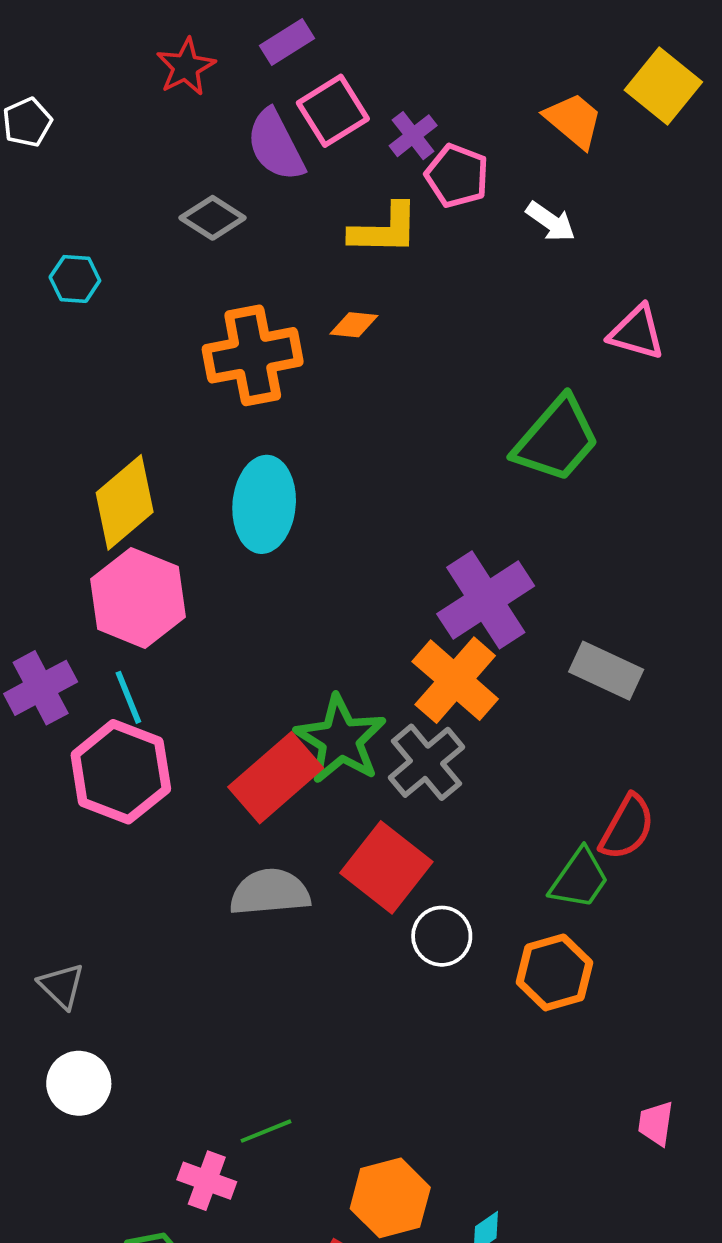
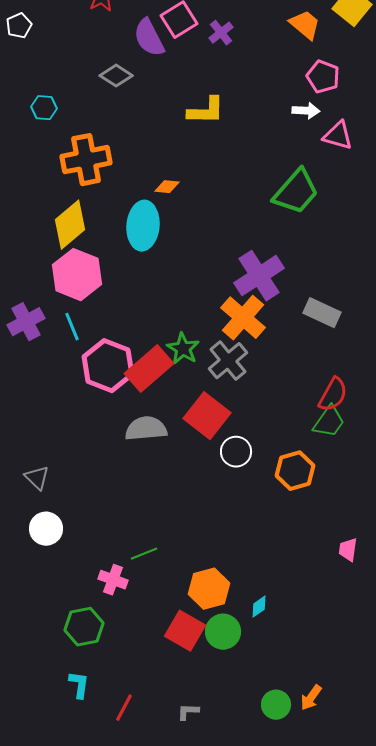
pink pentagon: (457, 176) -> (323, 77), moved
white arrow: (551, 222) -> (306, 111), moved, turned -32
yellow L-shape: (384, 229) -> (206, 111), moved
orange diamond: (354, 325) -> (167, 187), moved
orange cross: (253, 355) -> (86, 160), moved
green star: (341, 739) -> (183, 349), size x0.7
pink hexagon: (121, 772) -> (108, 366), moved
green trapezoid: (579, 879) -> (329, 422), moved

